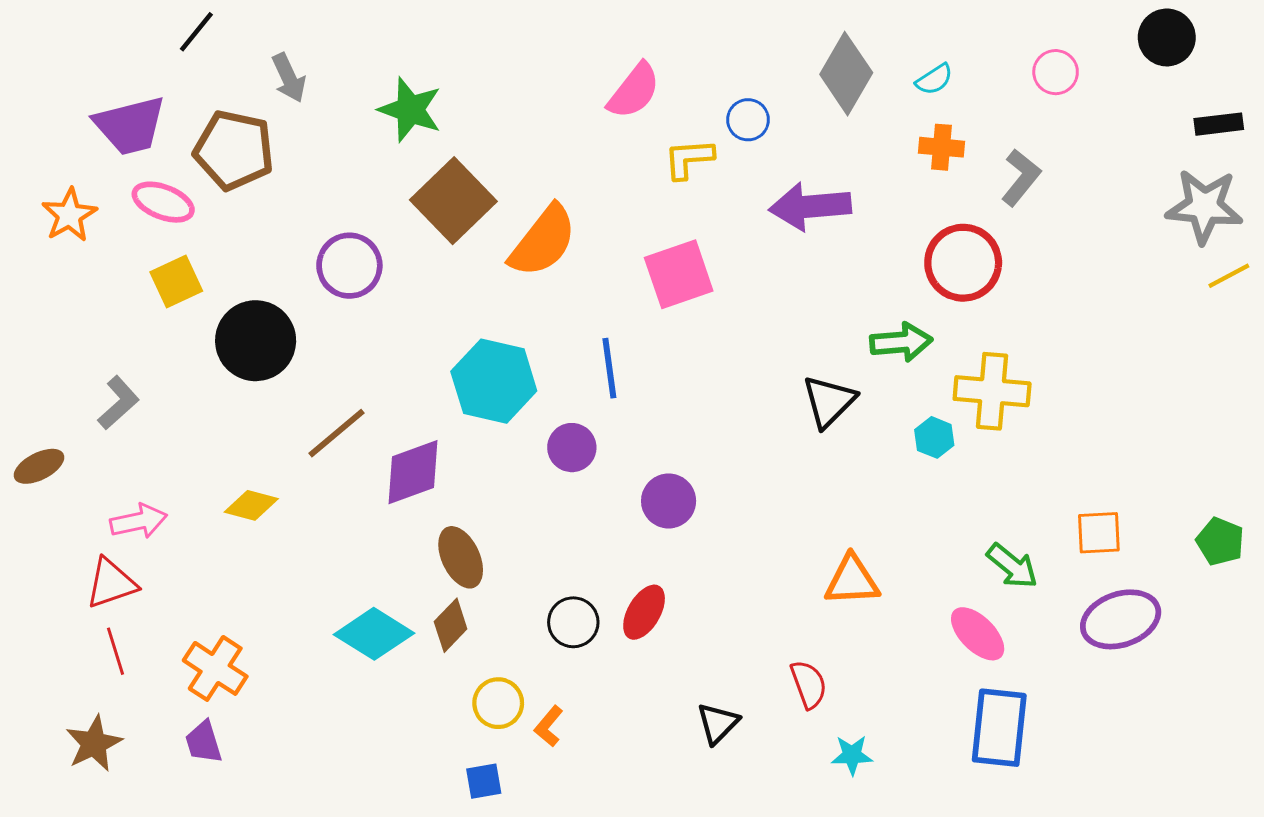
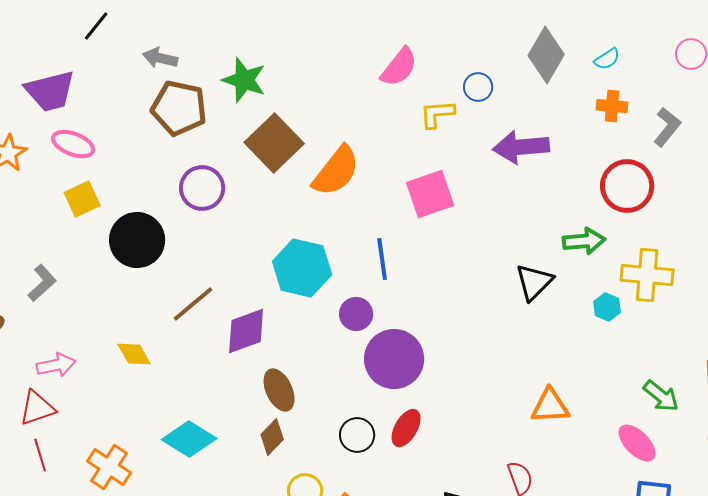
gray arrow: (289, 78) -> (160, 58), turned 128
brown pentagon: (234, 150) -> (179, 108), moved
purple circle: (669, 501) -> (394, 359), moved, size x1.6
yellow diamond: (251, 505) -> (134, 354), turned 45
cyan diamond: (374, 634) -> (189, 439), moved

